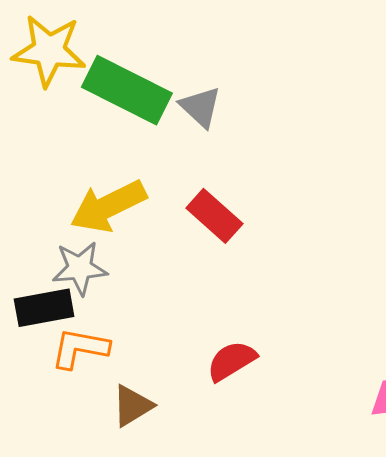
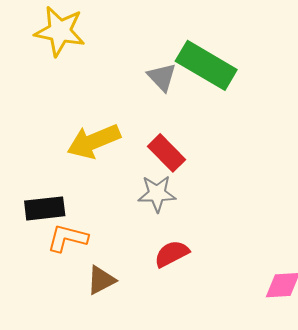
green rectangle: (127, 90) -> (206, 65), moved
gray star: (80, 268) -> (157, 194), moved

